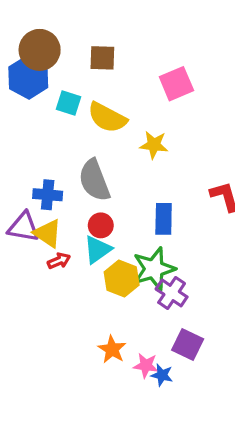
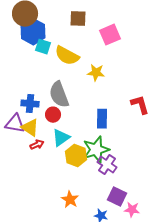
brown square: (102, 58) -> (78, 19), moved
blue hexagon: (28, 77) -> (33, 32), moved
red circle: (101, 225) -> (53, 115), moved
pink star: (146, 365) -> (132, 210), moved

